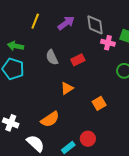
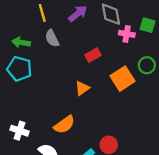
yellow line: (35, 21) -> (42, 13), turned -35
gray semicircle: (52, 57) -> (52, 38), moved
orange square: (99, 103) -> (122, 79), moved, size x1.5

